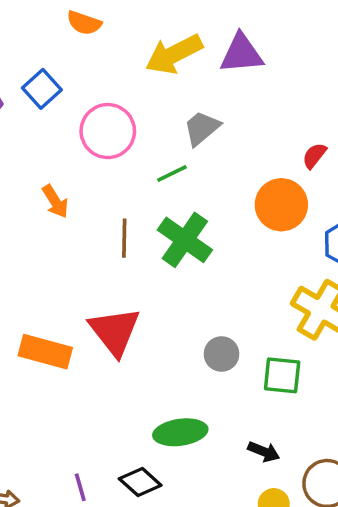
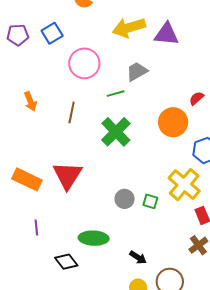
orange arrow: (55, 201) -> (30, 101), moved
brown line: (124, 238) -> (72, 112), moved
green square: (282, 375) -> (150, 201), moved, size x0.7
purple line: (80, 487) -> (36, 228), moved

